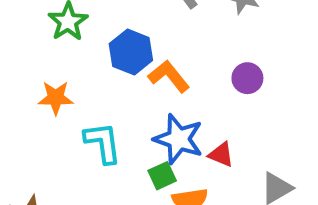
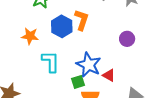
blue hexagon: (131, 52) -> (62, 26), moved
orange L-shape: (169, 76) -> (82, 20), moved, turned 50

